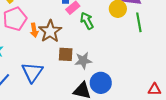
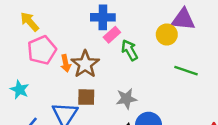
green line: (139, 22) -> (186, 71), moved, turned -60
brown square: (66, 54) -> (86, 97), moved

